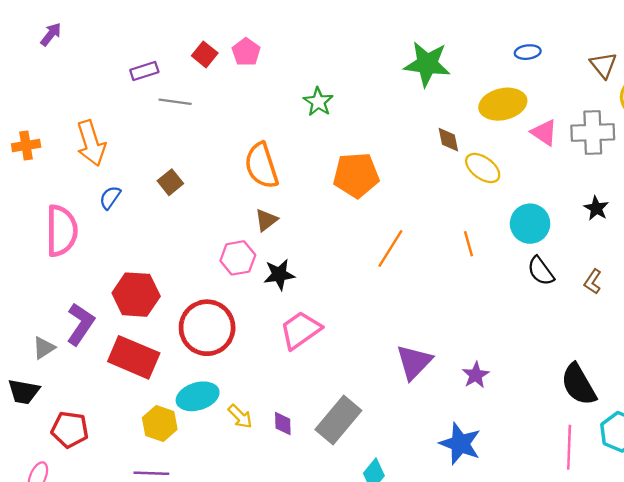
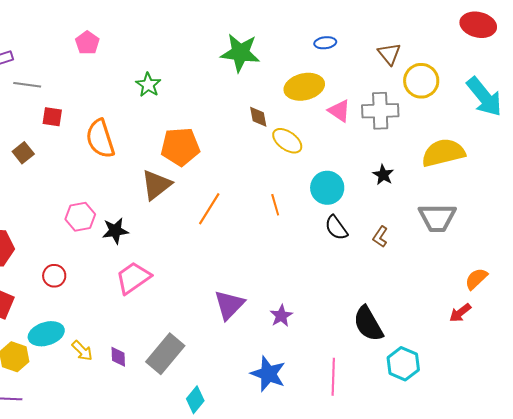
red square: (205, 54) -> (52, 117), moved, turned -30
brown triangle: (266, 220) -> (156, 185), moved, size x1.6
red circle: (207, 328) -> (54, 276), size x0.5
pink line: (569, 447) -> (333, 377), moved

